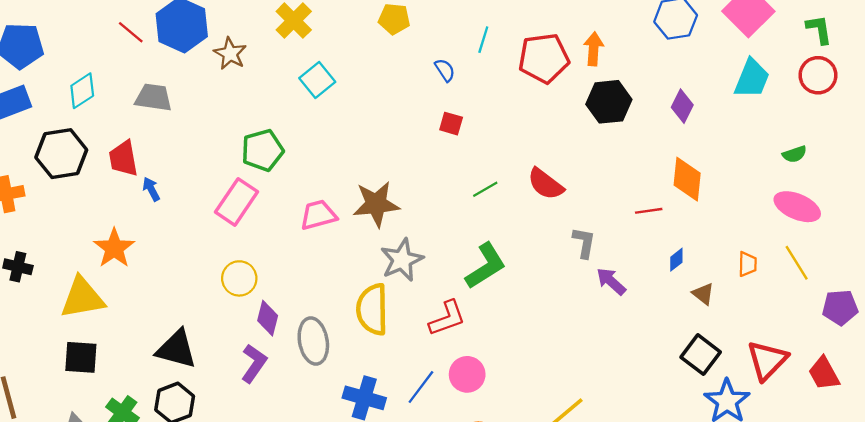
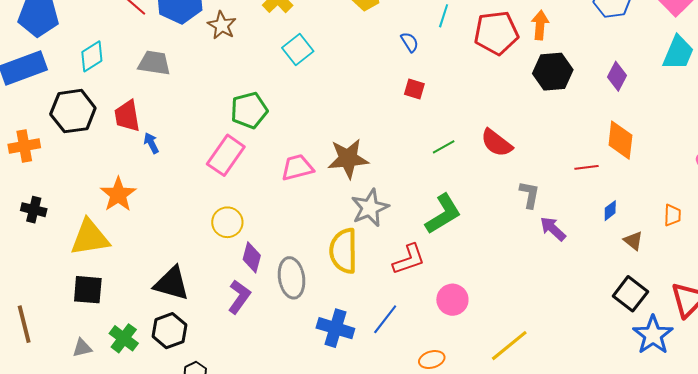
pink circle: (467, 374) -> (452, 300), moved

